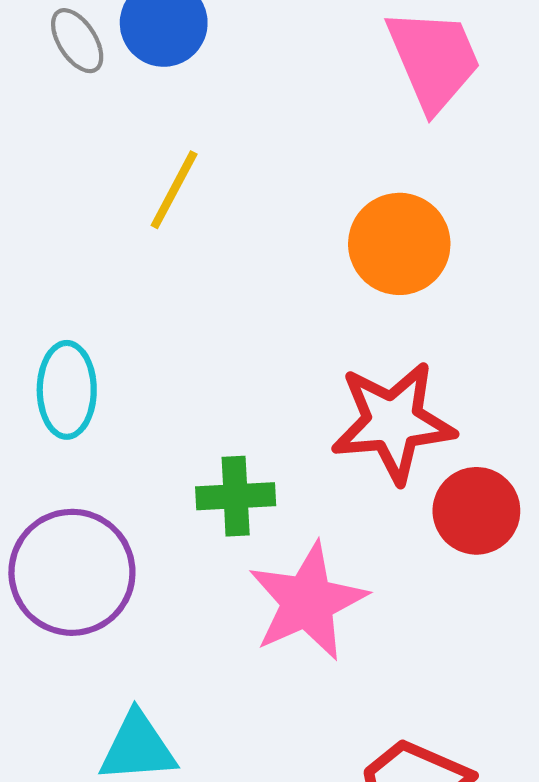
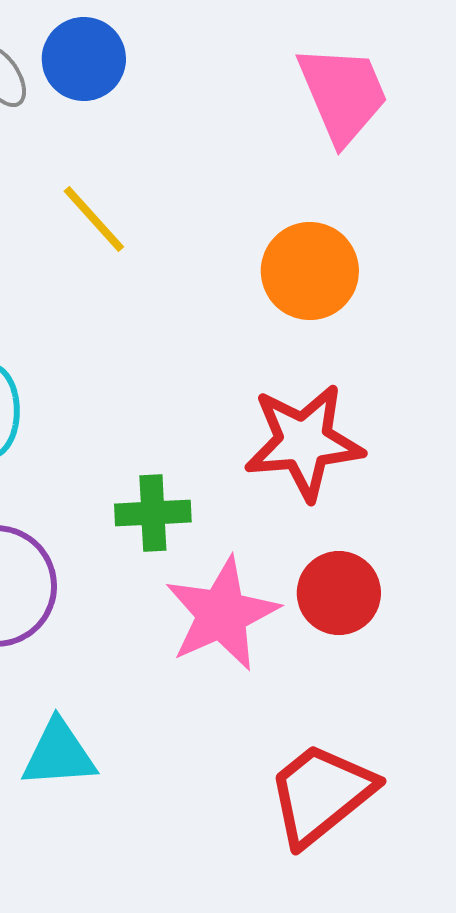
yellow line: (174, 190) -> (94, 219), turned -70
red circle: (476, 511) -> (339, 593), moved

